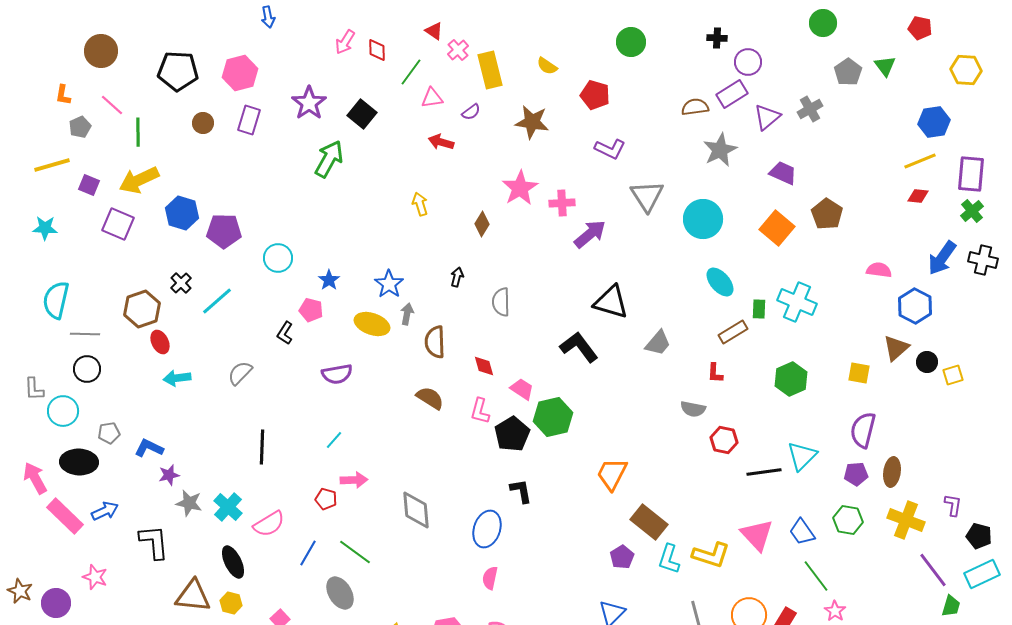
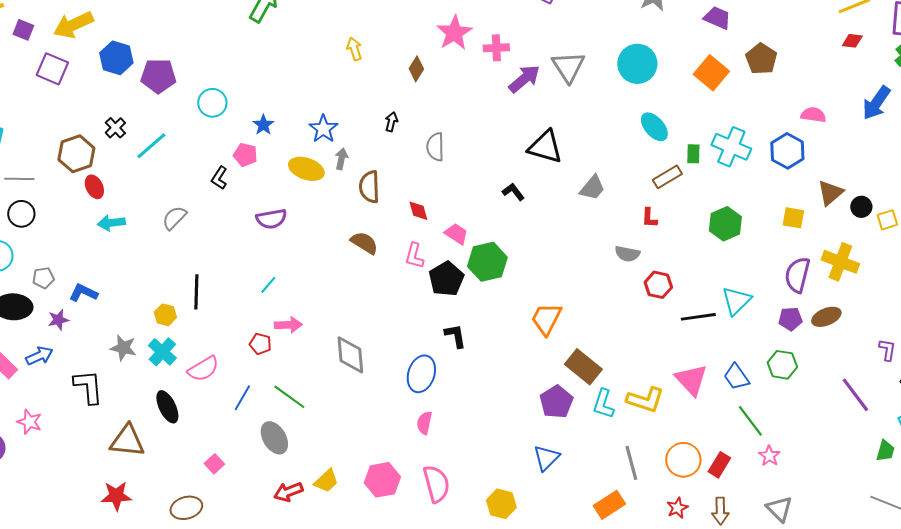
gray triangle: (647, 196) -> (568, 67), moved
blue hexagon: (915, 306) -> (787, 151), moved
black L-shape: (579, 347) -> (513, 192), size x0.6
brown ellipse: (892, 472) -> (826, 317), turned 60
purple star: (169, 475) -> (58, 320), moved
yellow cross: (906, 520) -> (840, 262), moved
purple pentagon: (622, 557) -> (556, 402), size x1.4
purple line: (933, 570) -> (855, 395), moved
yellow hexagon: (231, 603) -> (165, 315), moved

